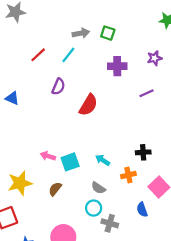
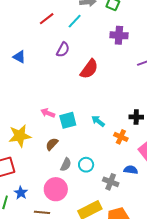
orange cross: (128, 175) -> (121, 137), turned 32
gray semicircle: (98, 188) -> (66, 165), moved, turned -104
blue semicircle: (142, 210) -> (131, 170), turned 112
gray cross: (110, 223) -> (111, 182), moved

